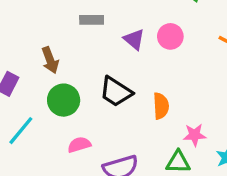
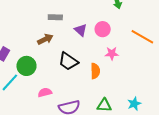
brown arrow: (50, 60) -> (45, 39), moved, turned -98
green circle: (64, 100) -> (26, 66), moved
pink star: (195, 135) -> (112, 53), moved

